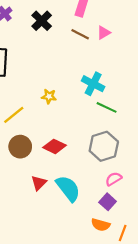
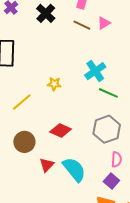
cyan cross: (93, 84) -> (95, 71), turned 30
brown circle: (20, 147) -> (24, 142), moved
pink semicircle: (114, 179) -> (116, 159), turned 126

